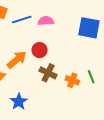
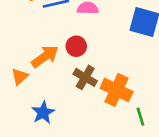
green line: (91, 77) -> (140, 117), moved
orange cross: (72, 80) -> (117, 90), size x1.6

